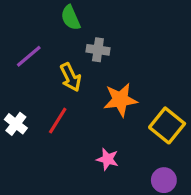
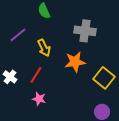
gray cross: (98, 50) -> (85, 31), moved, size x1.5
pink star: (108, 159) -> (39, 99), moved

